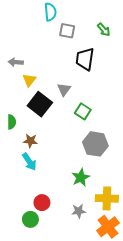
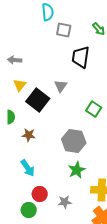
yellow triangle: (29, 80) -> (20, 85), moved
green square: (83, 111) -> (94, 109), moved
gray hexagon: (95, 144) -> (74, 141), moved
cyan arrow: (29, 162) -> (28, 168), moved
gray star: (79, 211) -> (65, 202), moved

